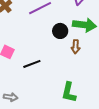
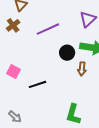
gray arrow: (11, 97) -> (15, 117), turned 32

